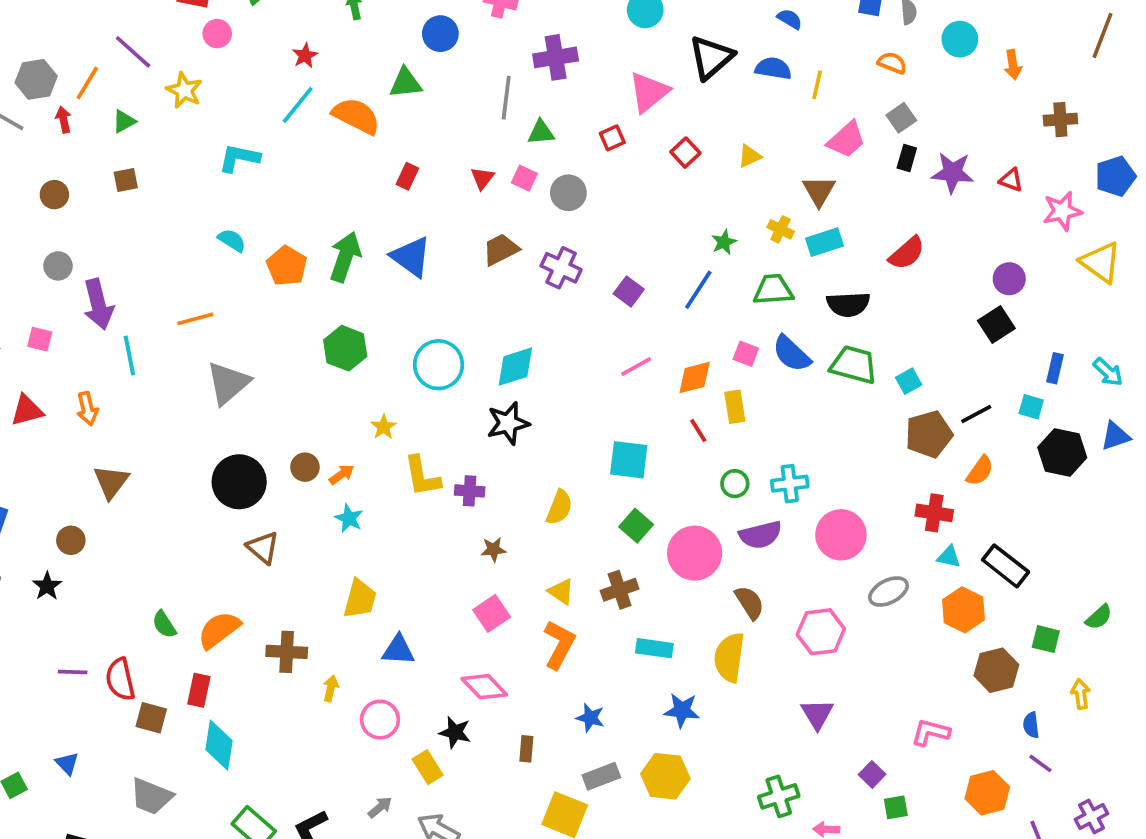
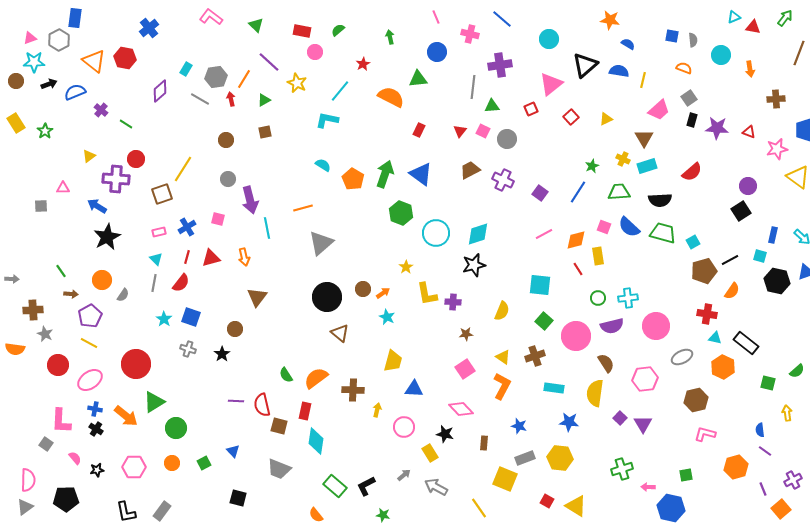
cyan line: (298, 105) -> (340, 91), moved
green hexagon: (345, 348) -> (401, 213), moved
brown hexagon: (996, 670) -> (696, 400), moved
purple square: (872, 774) -> (620, 418), moved

